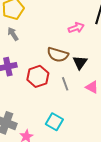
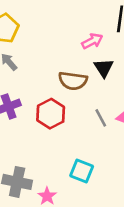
black triangle: (80, 62) -> (104, 68), moved
gray line: (65, 84) -> (101, 118), moved

